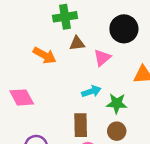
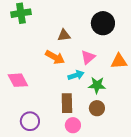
green cross: (65, 17) -> (21, 13), moved
orange arrow: (45, 55) -> (55, 57), moved
pink triangle: (102, 58) -> (88, 57), moved

